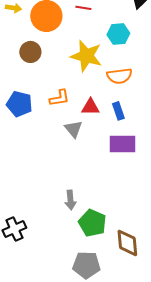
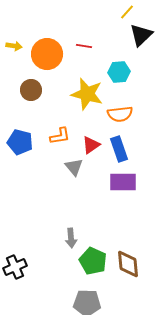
red triangle: (90, 107) -> (91, 145), turned -36
blue rectangle: (118, 111) -> (119, 149), size x1.4
brown diamond: (127, 243) -> (128, 264), moved

